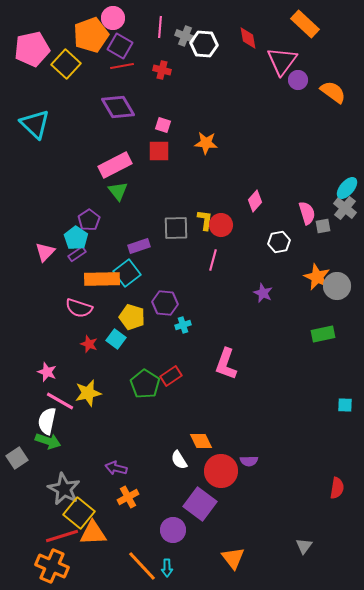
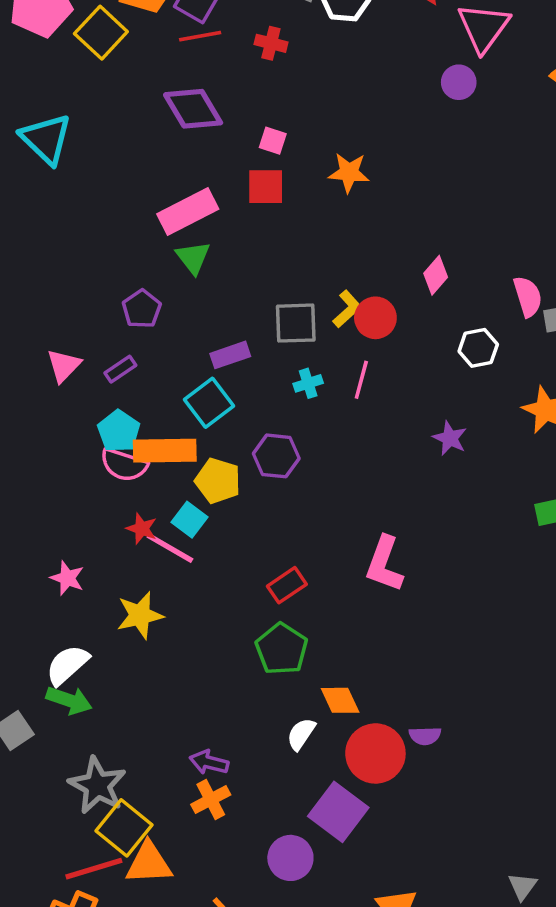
purple circle: (298, 80) -> (459, 82), moved
yellow L-shape: (205, 220) -> (347, 309), turned 40
cyan pentagon: (76, 238) -> (119, 431), moved
orange rectangle: (102, 279) -> (165, 451), moved
cyan cross: (183, 325) -> (308, 383), moved
green pentagon: (145, 384) -> (282, 649), moved
pink line: (60, 401) -> (170, 548), moved
white semicircle: (47, 421) -> (67, 665), turned 36
white semicircle: (179, 460) -> (301, 734), turned 66
purple arrow: (116, 468) -> (209, 762), moved

